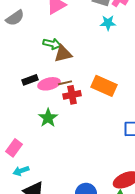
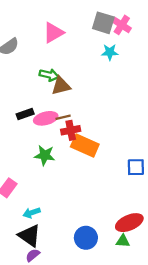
orange rectangle: (104, 86) -> (85, 145), moved
green star: (48, 118) -> (45, 155), turned -30
cyan arrow: (21, 171) -> (32, 213), moved

